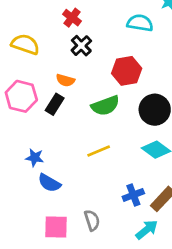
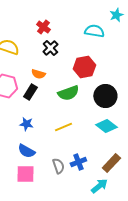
blue star: (35, 158) -> (26, 124), moved
blue cross: (133, 195) -> (78, 162), moved
gray semicircle: (92, 220) -> (58, 166), moved
pink square: (56, 227) -> (25, 174), moved

